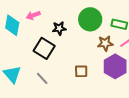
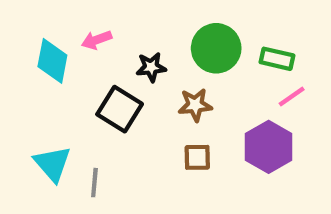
brown star: (105, 43) -> (195, 105), moved
gray line: (42, 78) -> (94, 183), moved, turned 48

